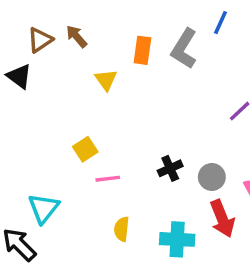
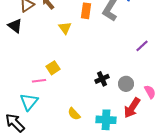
pink line: (108, 179) -> (39, 81), moved
red arrow: (222, 219) -> (132, 108), turned 55
yellow semicircle: (122, 229) -> (74, 114), turned -48

